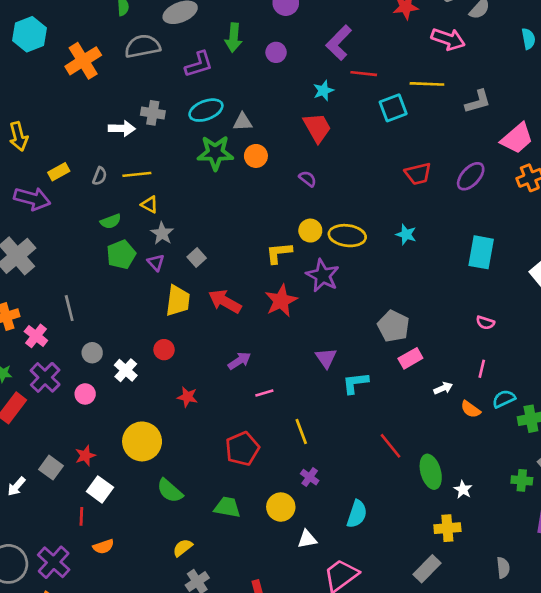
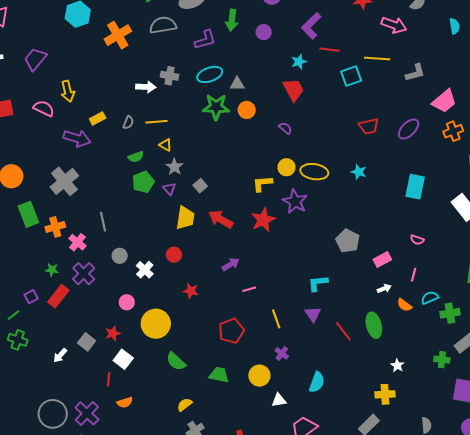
purple triangle: (326, 358) -> (313, 314), moved
pink rectangle: (410, 358) -> (382, 260), moved
pink circle: (85, 394) -> (127, 302), moved
green ellipse: (431, 472) -> (374, 325), moved

